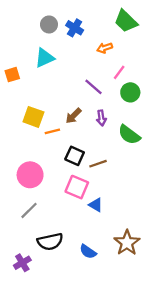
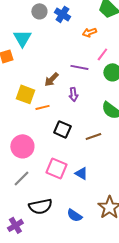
cyan triangle: (45, 58) -> (22, 38), moved, turned -36
purple line: (94, 87) -> (79, 67), turned -30
brown arrow: (73, 116) -> (51, 79), moved
purple arrow: (101, 118) -> (73, 94), moved
brown line: (98, 164) -> (93, 136), moved
pink square: (77, 187) -> (56, 168), moved

